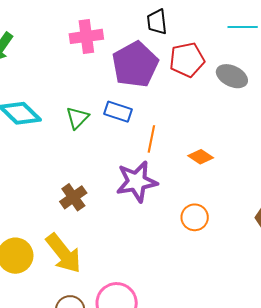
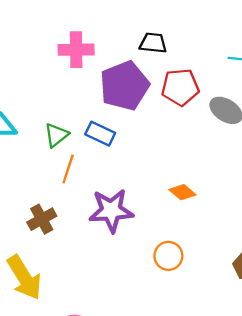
black trapezoid: (157, 22) -> (153, 43), turned 96
orange line: (151, 139) -> (68, 169), moved

